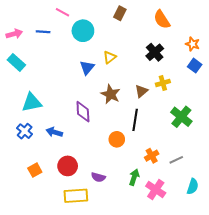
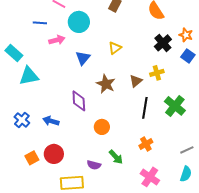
pink arrow: (14, 34) -> (57, 40), moved
black cross: (155, 52) -> (163, 43), moved
yellow triangle: (110, 57) -> (115, 48), moved
cyan triangle: (32, 102) -> (29, 76), moved
black line: (135, 120) -> (145, 108), moved
orange circle: (117, 139) -> (102, 127), moved
gray line: (176, 160) -> (187, 150), moved
red circle: (68, 166) -> (54, 154), moved
green arrow: (134, 177) -> (116, 157), moved, turned 119

